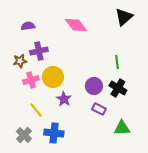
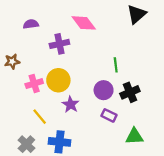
purple cross: (39, 51) -> (59, 44), moved
brown star: (20, 61) -> (12, 62), moved
green line: (117, 62) -> (116, 65), moved
black cross: (118, 88) -> (130, 92), turned 36

